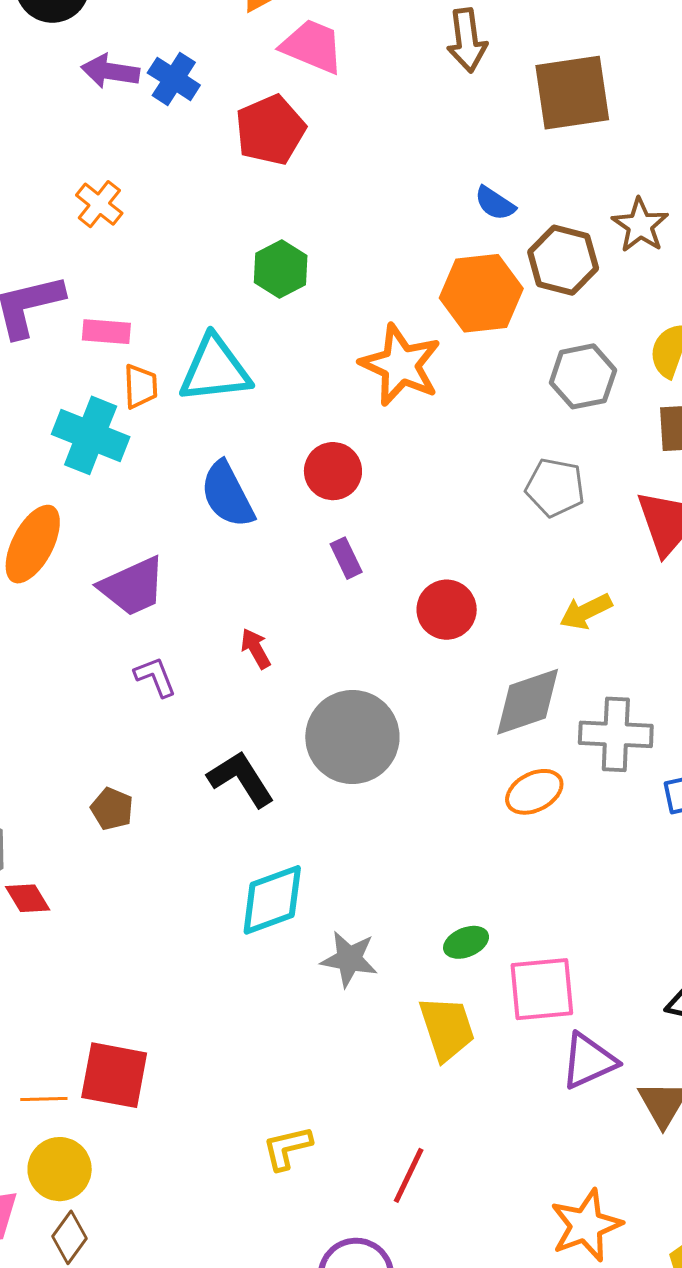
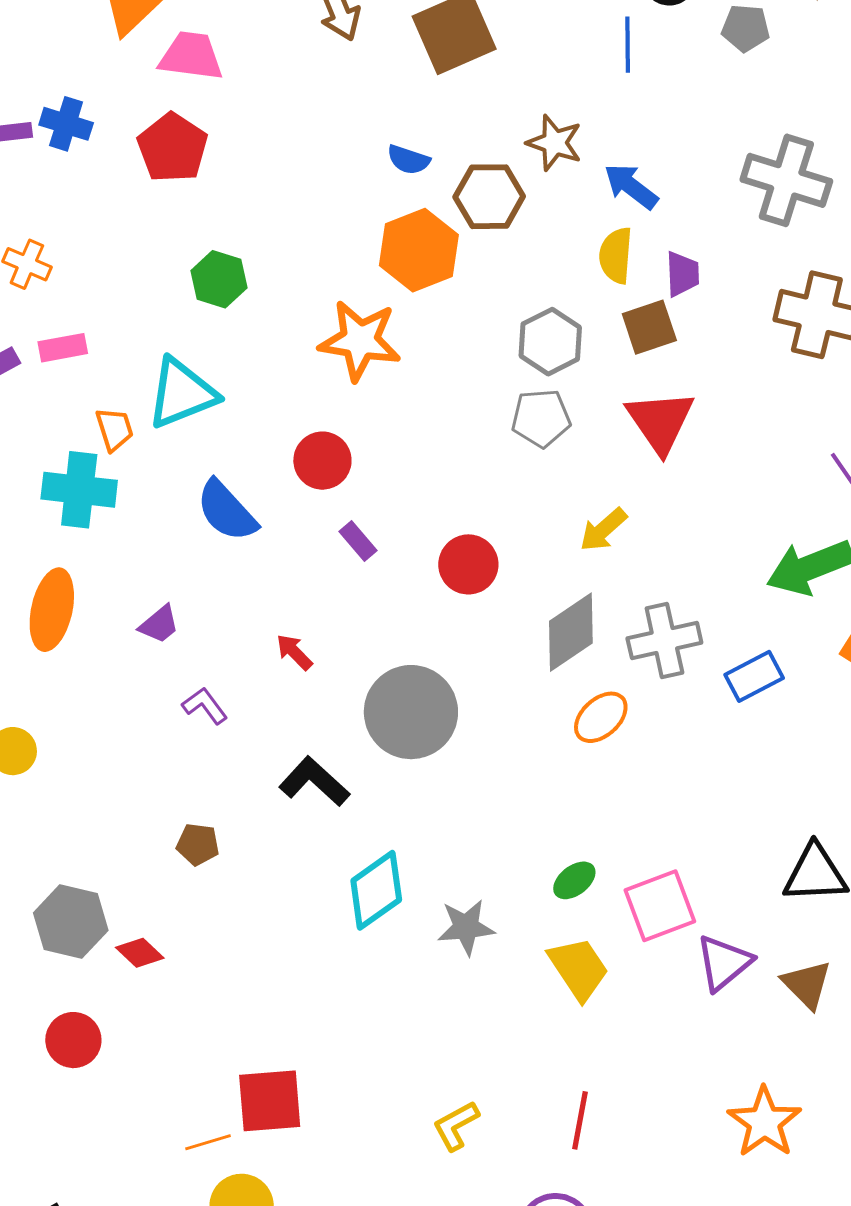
pink rectangle: (106, 332) -> (63, 348), moved
gray hexagon: (583, 376) -> (550, 342), moved
purple trapezoid: (132, 586) -> (159, 624), size x0.6

